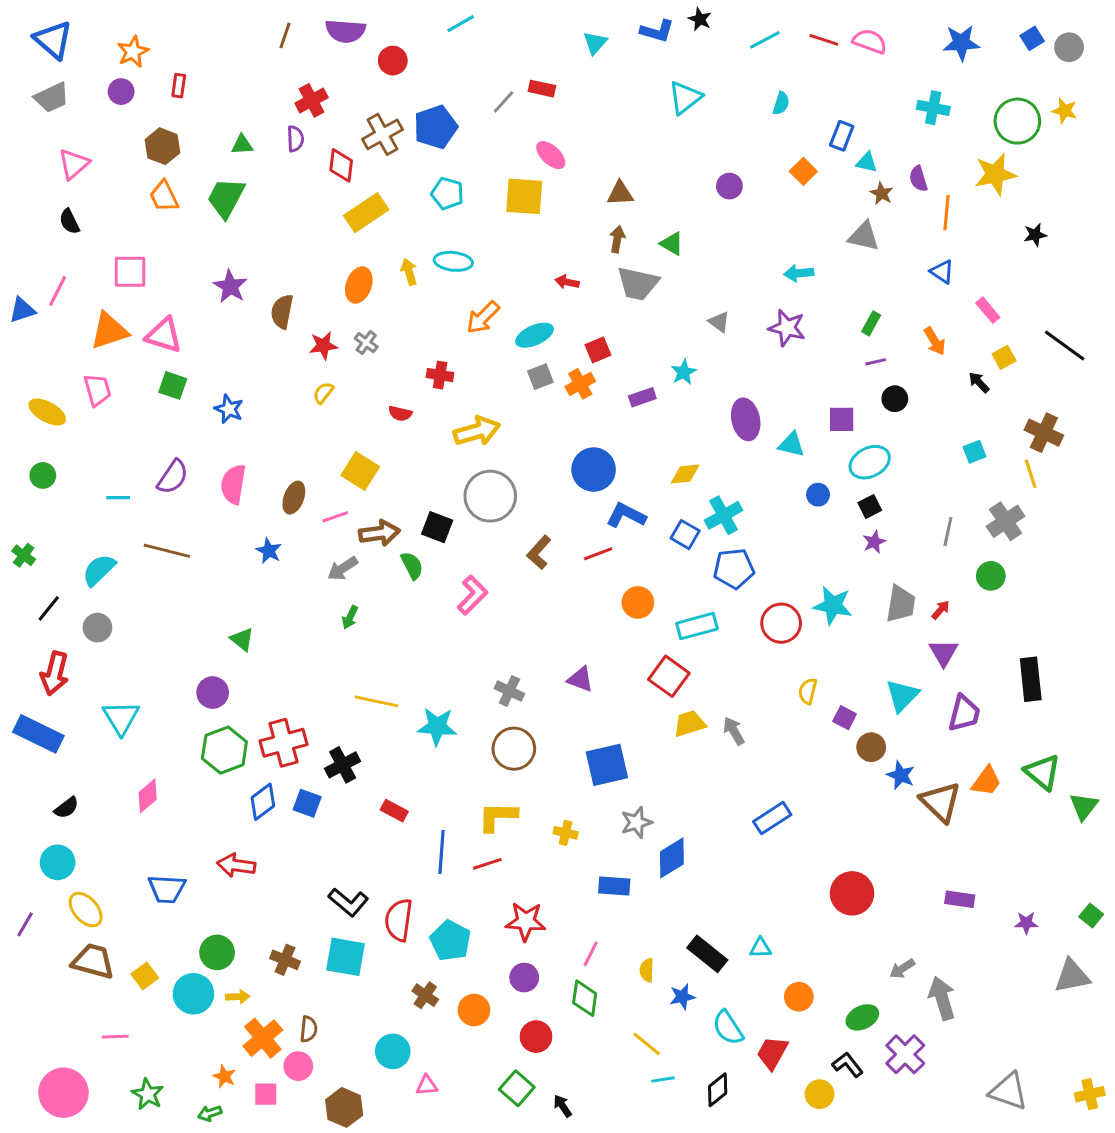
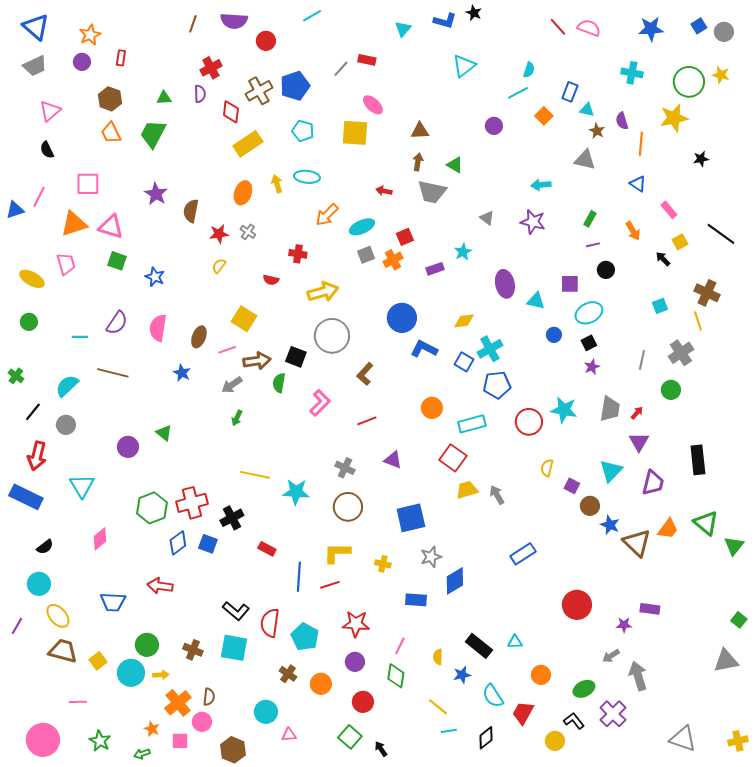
cyan line: (765, 40) -> (518, 93), moved
red line: (824, 40) -> (558, 27), turned 30
red line: (598, 554) -> (367, 421), moved
green semicircle: (412, 566) -> (279, 383), turned -144
purple circle: (213, 693) -> (128, 447), moved
purple star: (1026, 923) -> (624, 625), moved

